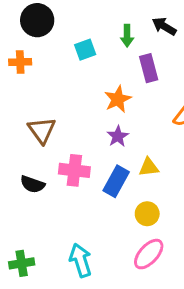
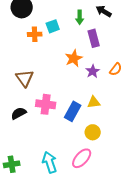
orange cross: (20, 62) -> (35, 34), moved
purple star: (118, 136) -> (93, 71), moved
black semicircle: (33, 184) -> (19, 113), turned 133
pink ellipse: (149, 254) -> (82, 158), moved

